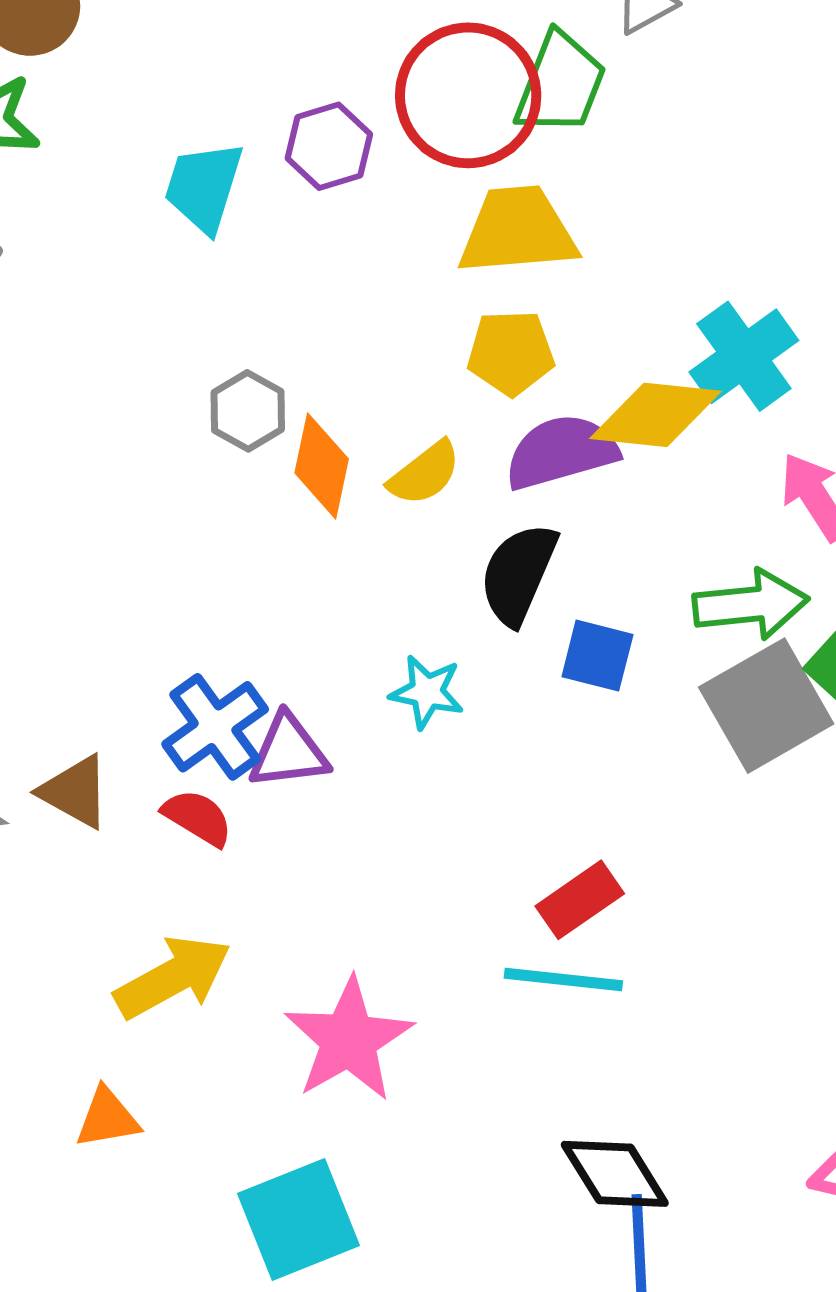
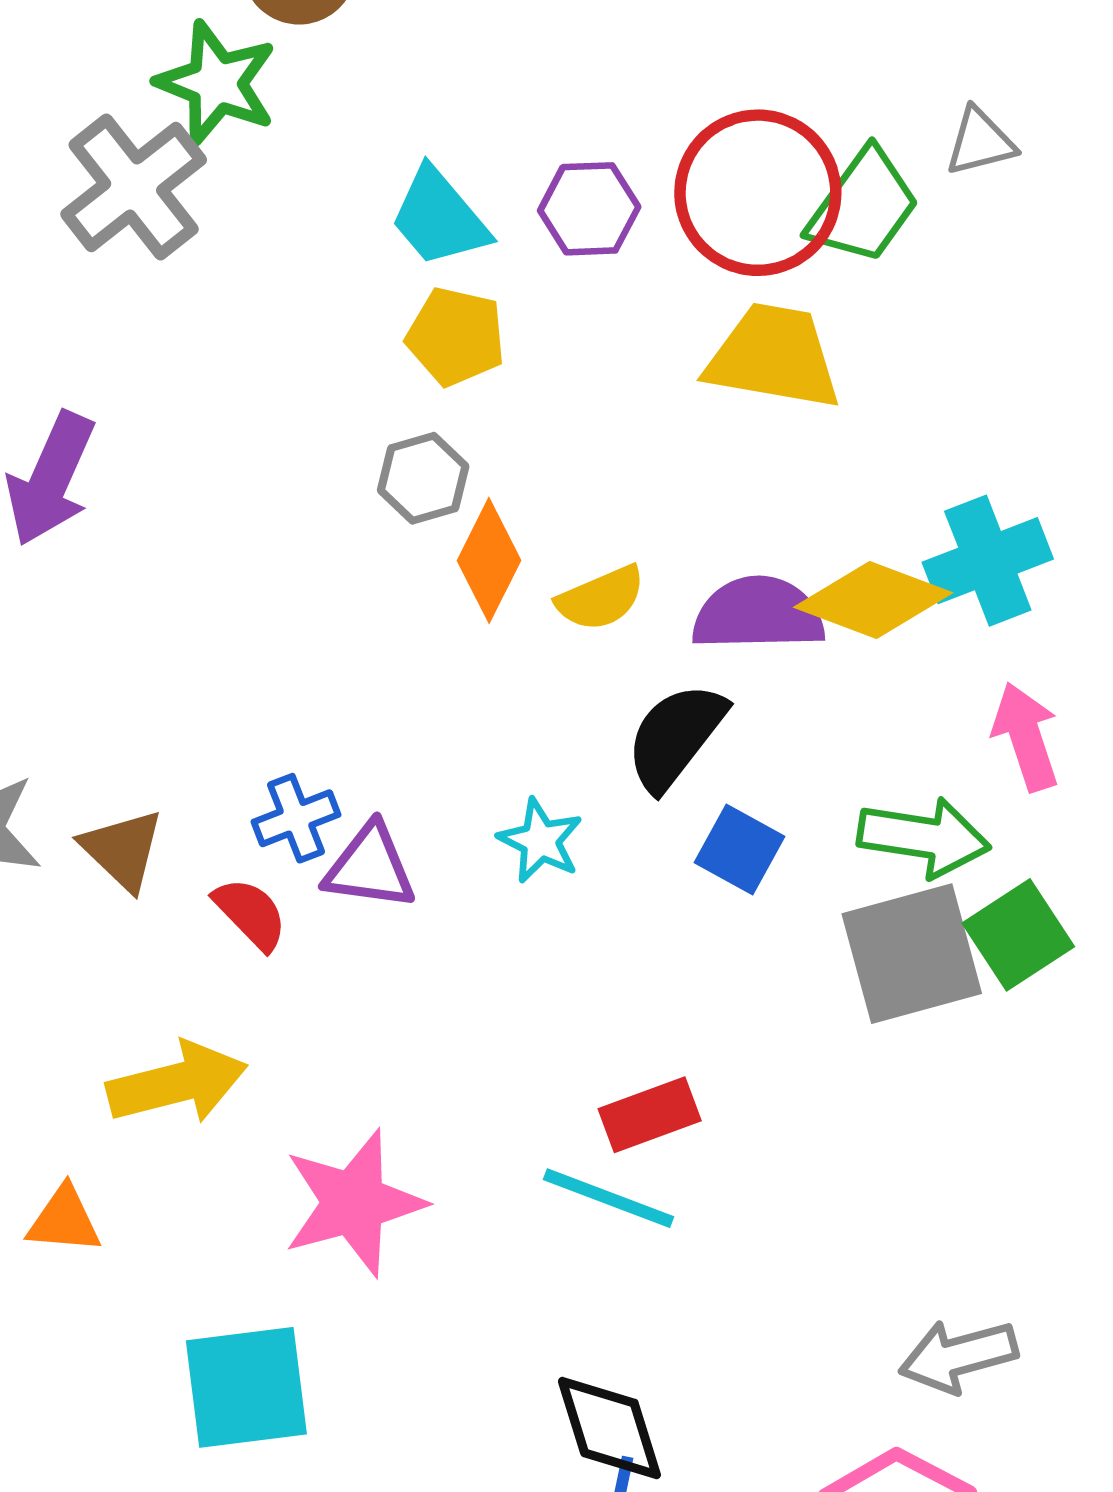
cyan trapezoid: (204, 187) -> (439, 218), turned -72
yellow pentagon: (511, 353) -> (456, 337), moved
blue cross: (215, 727) -> (296, 818), size x0.7

